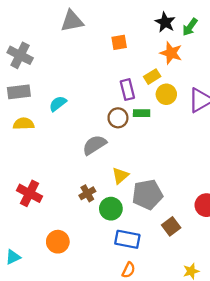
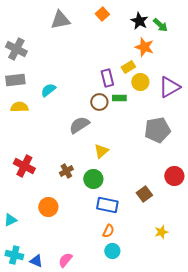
green arrow: (190, 27) -> (160, 25), turned -84
orange square: (119, 42) -> (102, 14), moved, turned -32
brown cross: (87, 193) -> (66, 171), moved
gray pentagon: (147, 195) -> (157, 130), moved

